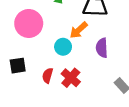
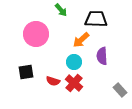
cyan circle: (63, 47) -> (74, 62), moved
red semicircle: (48, 76) -> (53, 81), turned -88

